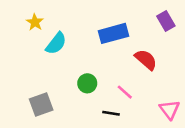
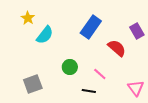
purple rectangle: (166, 21) -> (137, 31), moved
blue rectangle: (113, 33) -> (91, 27), turned -40

